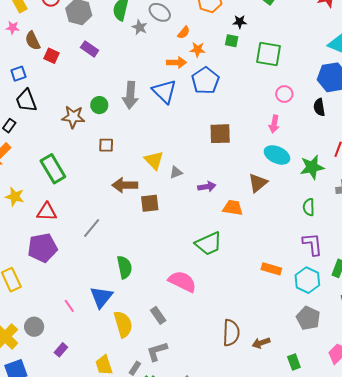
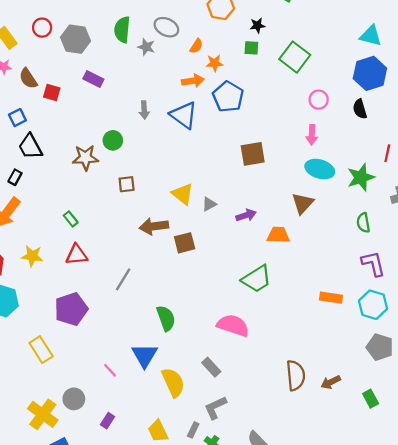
green square: (269, 54) -> (295, 57), turned 36
gray arrow: (130, 95) -> (144, 110), moved, size x0.6
green rectangle: (53, 169) -> (71, 219), size x0.5
red triangle: (47, 212) -> (77, 255), moved

